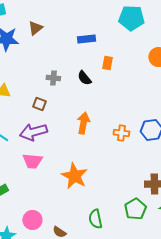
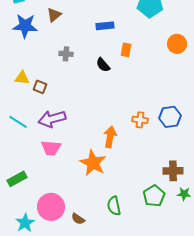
gray cross: (53, 78) -> (66, 54), moved
brown square: (39, 104) -> (40, 87), moved
orange arrow: (83, 123) -> (110, 137), moved
pink circle: (32, 220) -> (51, 207), size x1.4

